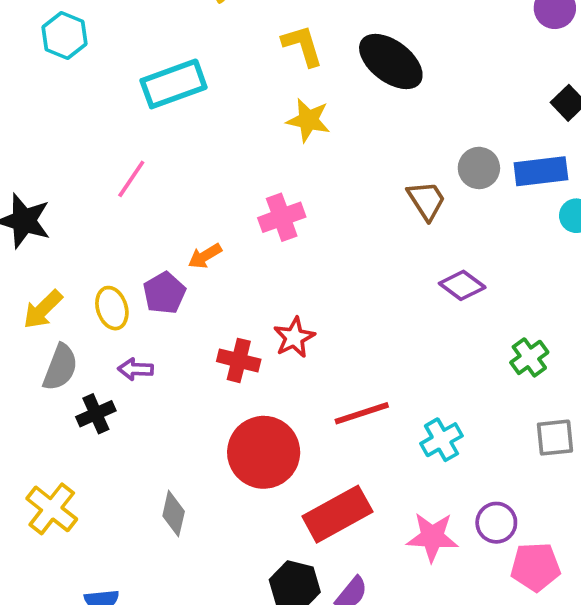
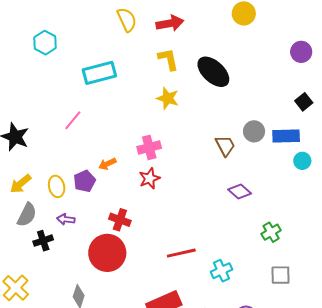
red star: (294, 337) -> (149, 178), moved
red circle: (264, 452) -> (107, 253), moved

